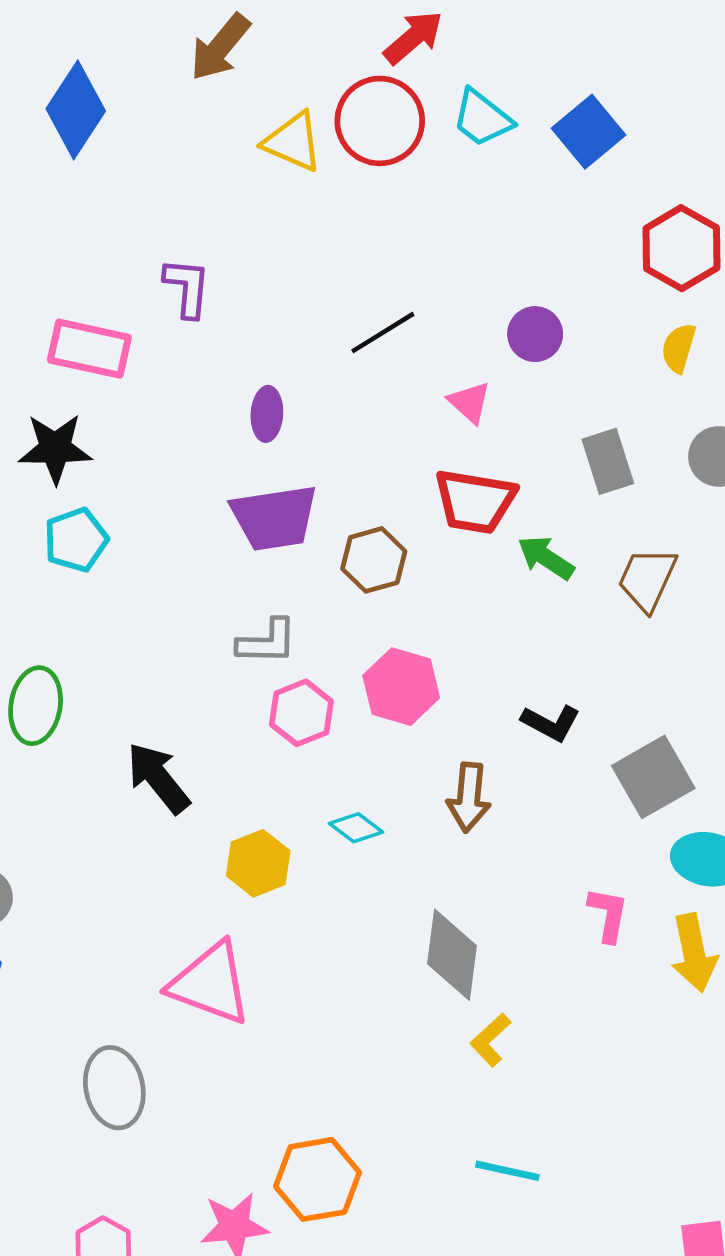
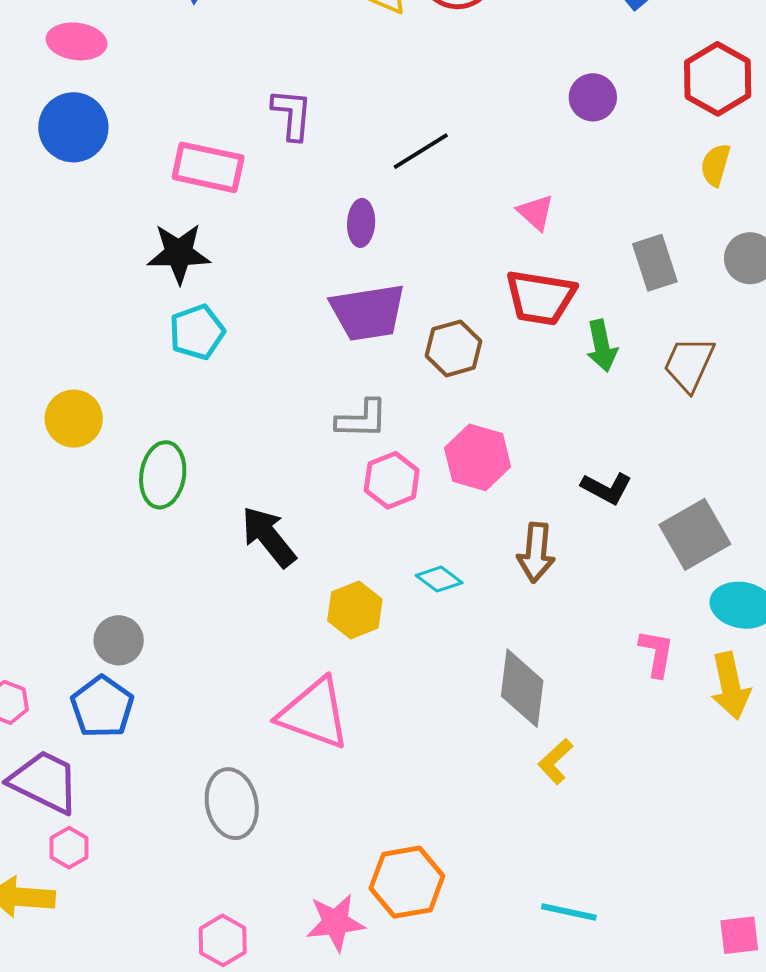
black line: (383, 333) -> (421, 151), moved
purple circle: (535, 334) -> (593, 97), moved
green arrow: (546, 558) -> (602, 346), turned -135
cyan line: (507, 1171) -> (569, 912), moved

